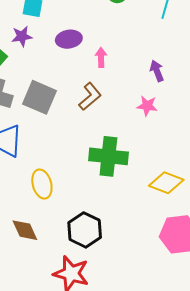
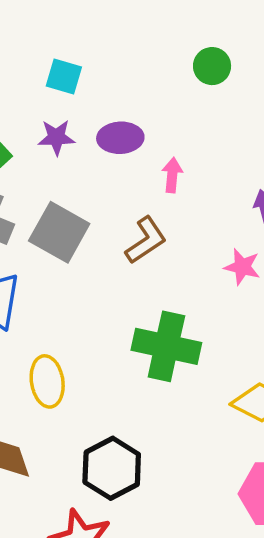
purple star: (22, 36) -> (56, 137), moved

